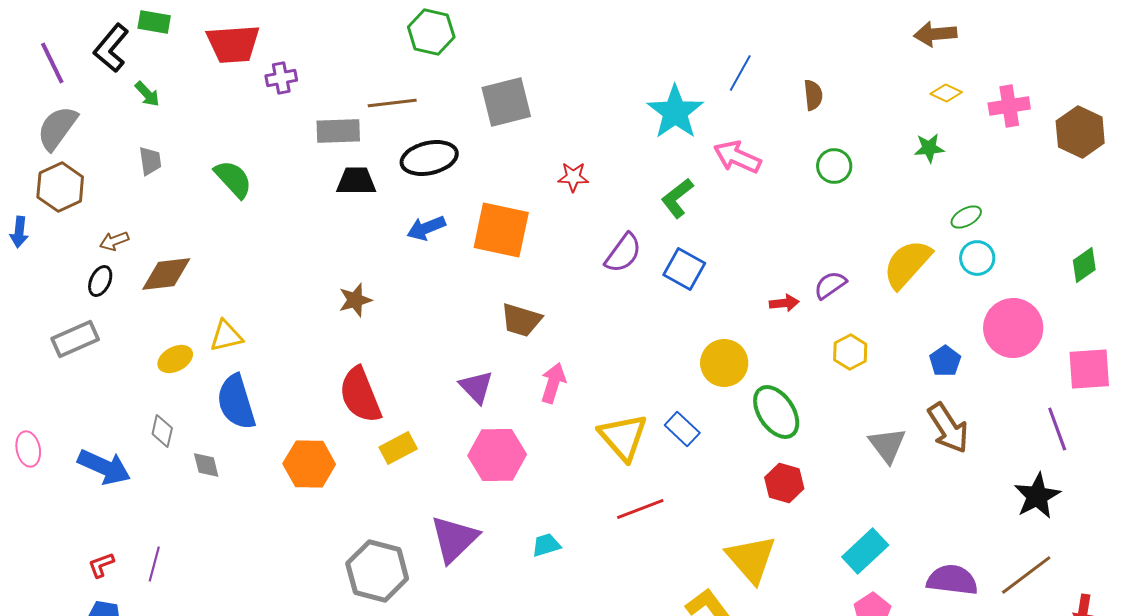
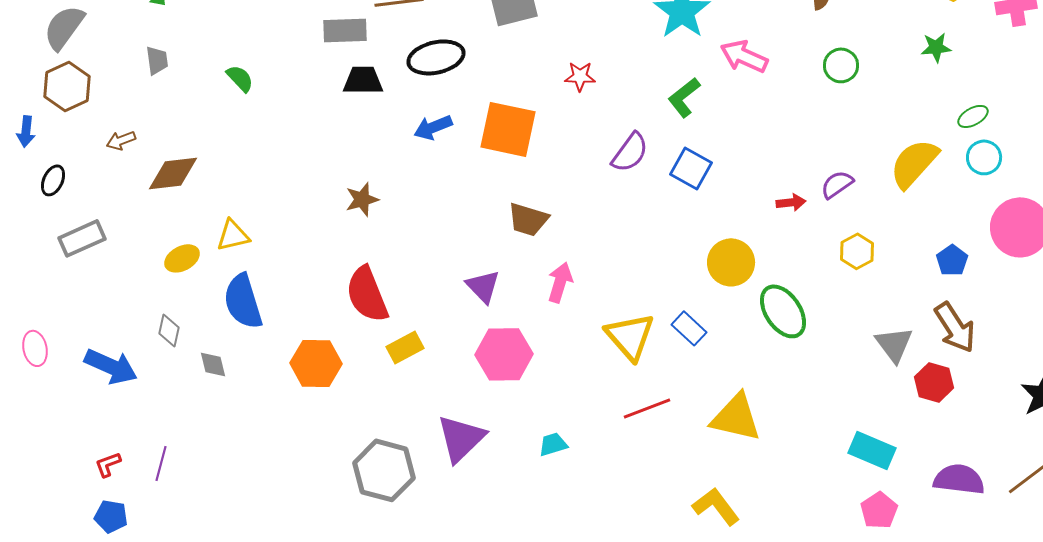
green semicircle: (233, 179) -> (240, 78), size x0.7
black ellipse: (100, 281) -> (53, 180), moved
red hexagon: (784, 483) -> (934, 382), moved
cyan rectangle: (865, 551) -> (872, 450), turned 66
yellow triangle: (751, 559) -> (736, 417), moved, turned -36

